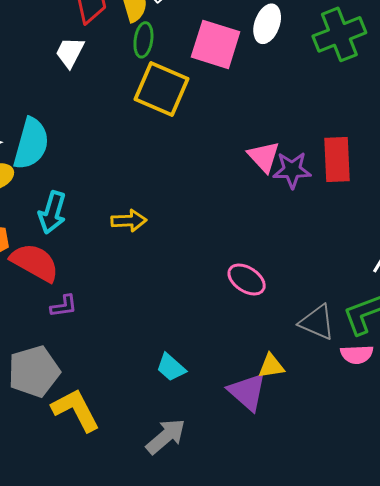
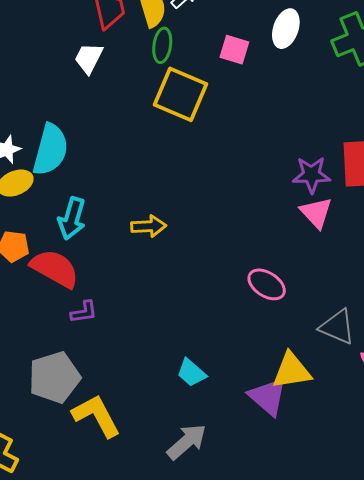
pink square: (216, 44) -> (234, 50), size x0.6
pink triangle: (264, 157) -> (316, 213), moved
yellow triangle: (271, 366) -> (292, 371), size x1.5

